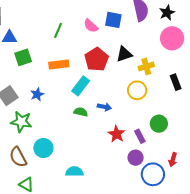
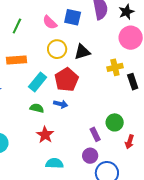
red pentagon: (97, 59) -> (67, 80), moved
yellow cross: (146, 66) -> (115, 67), moved
yellow circle: (137, 90) -> (57, 49), moved
red star: (117, 134) -> (45, 135), moved
red arrow: (173, 160) -> (130, 142), moved
cyan semicircle: (74, 172) -> (54, 163), moved

